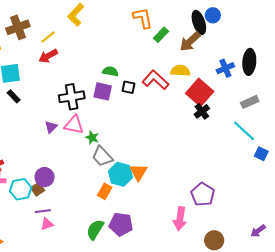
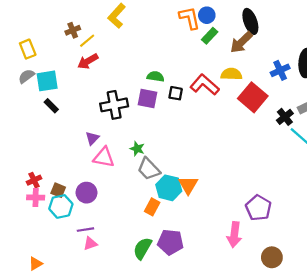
blue circle: (213, 15) -> (207, 15), moved
brown cross: (18, 27) -> (73, 30), moved, size x0.6
black cross: (202, 111) -> (285, 117), moved
pink triangle: (74, 125) -> (104, 157), moved
brown square: (38, 189) -> (58, 190), moved, turned -32

